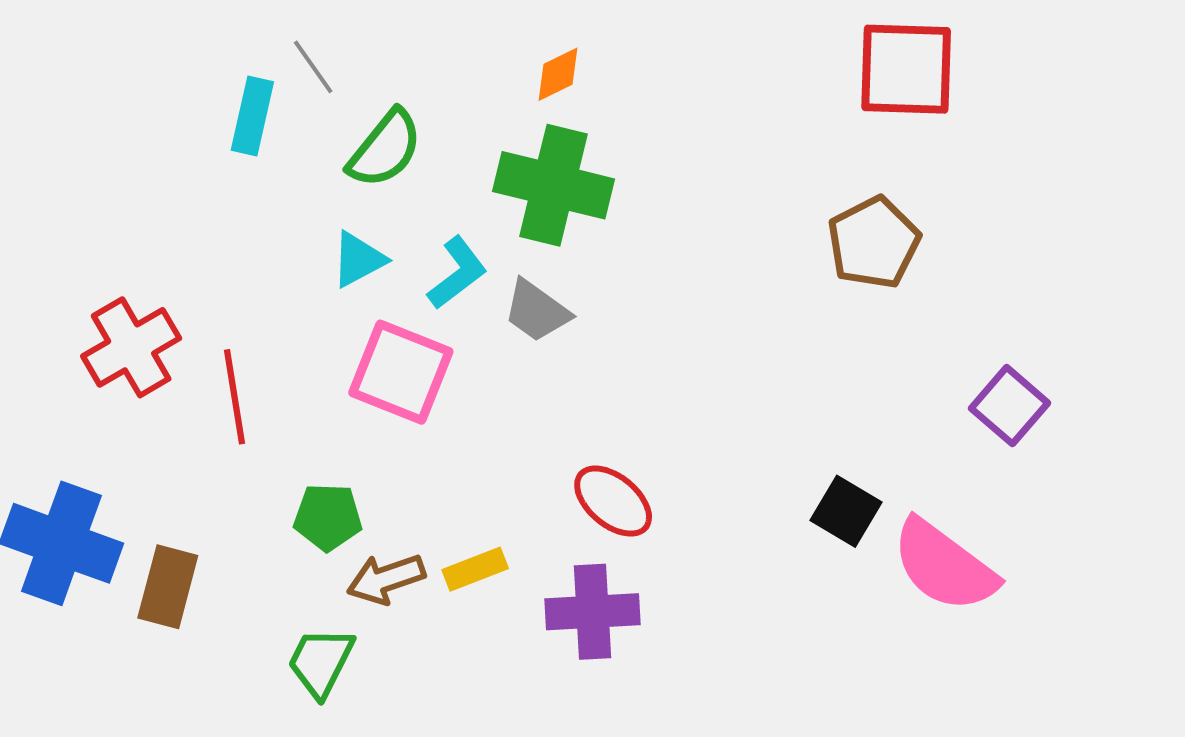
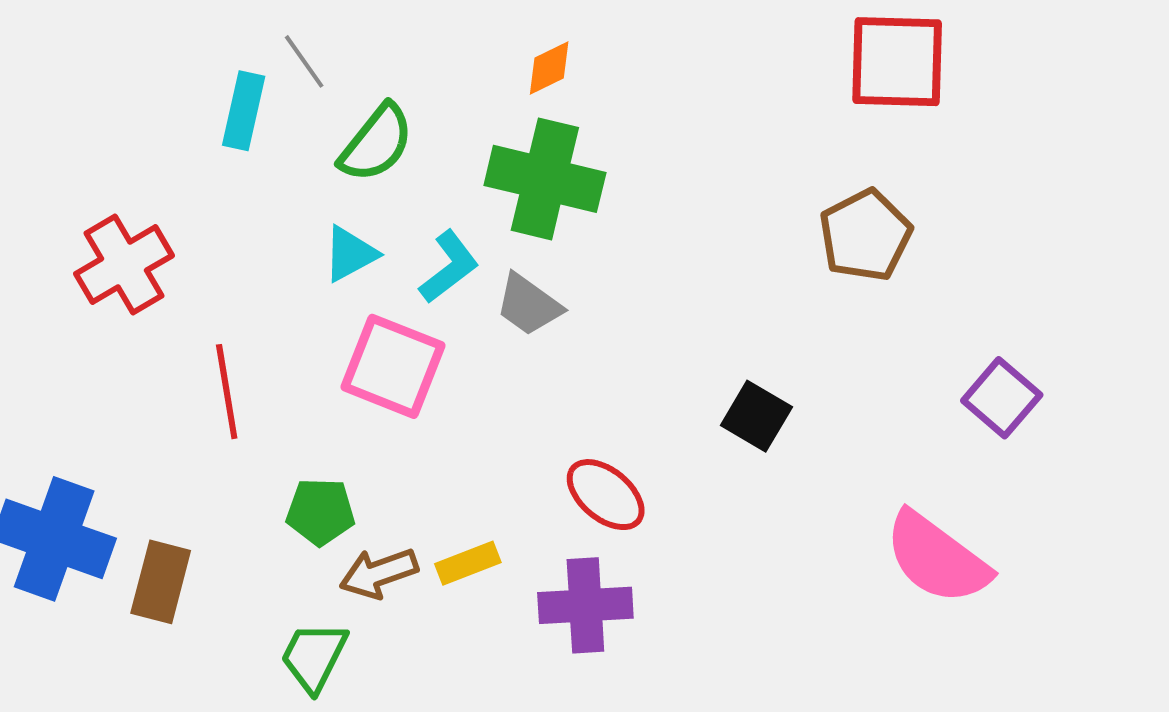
red cross: (131, 347) -> (124, 265), moved
black square: (846, 511) -> (756, 416), moved

